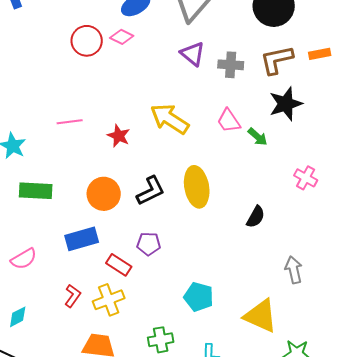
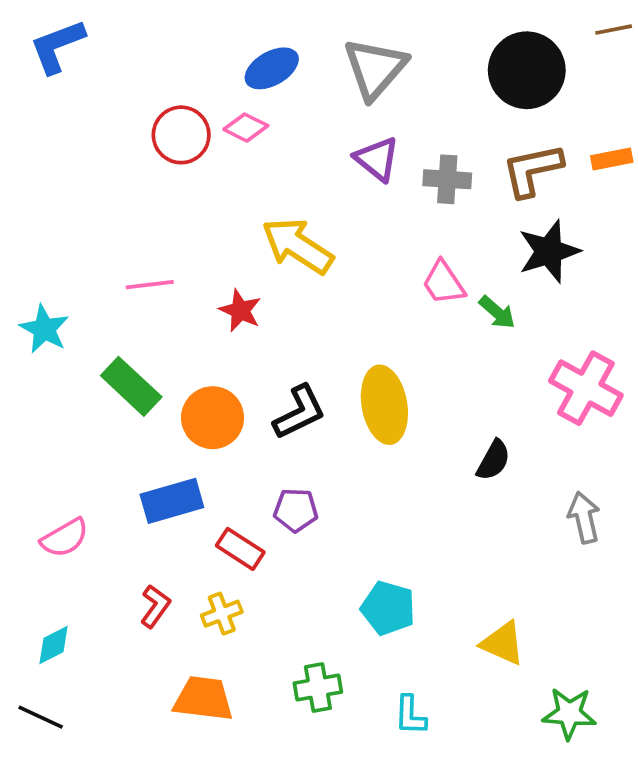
yellow arrow: (170, 119) -> (298, 246), moved
pink cross: (306, 178) -> (586, 388), size x1.6
green rectangle: (36, 191) -> (131, 386), moved, turned 40
gray arrow: (294, 270) -> (584, 517), moved
yellow cross: (109, 300) -> (222, 614), size x0.7
yellow triangle: (261, 316) -> (503, 643), size x0.7

